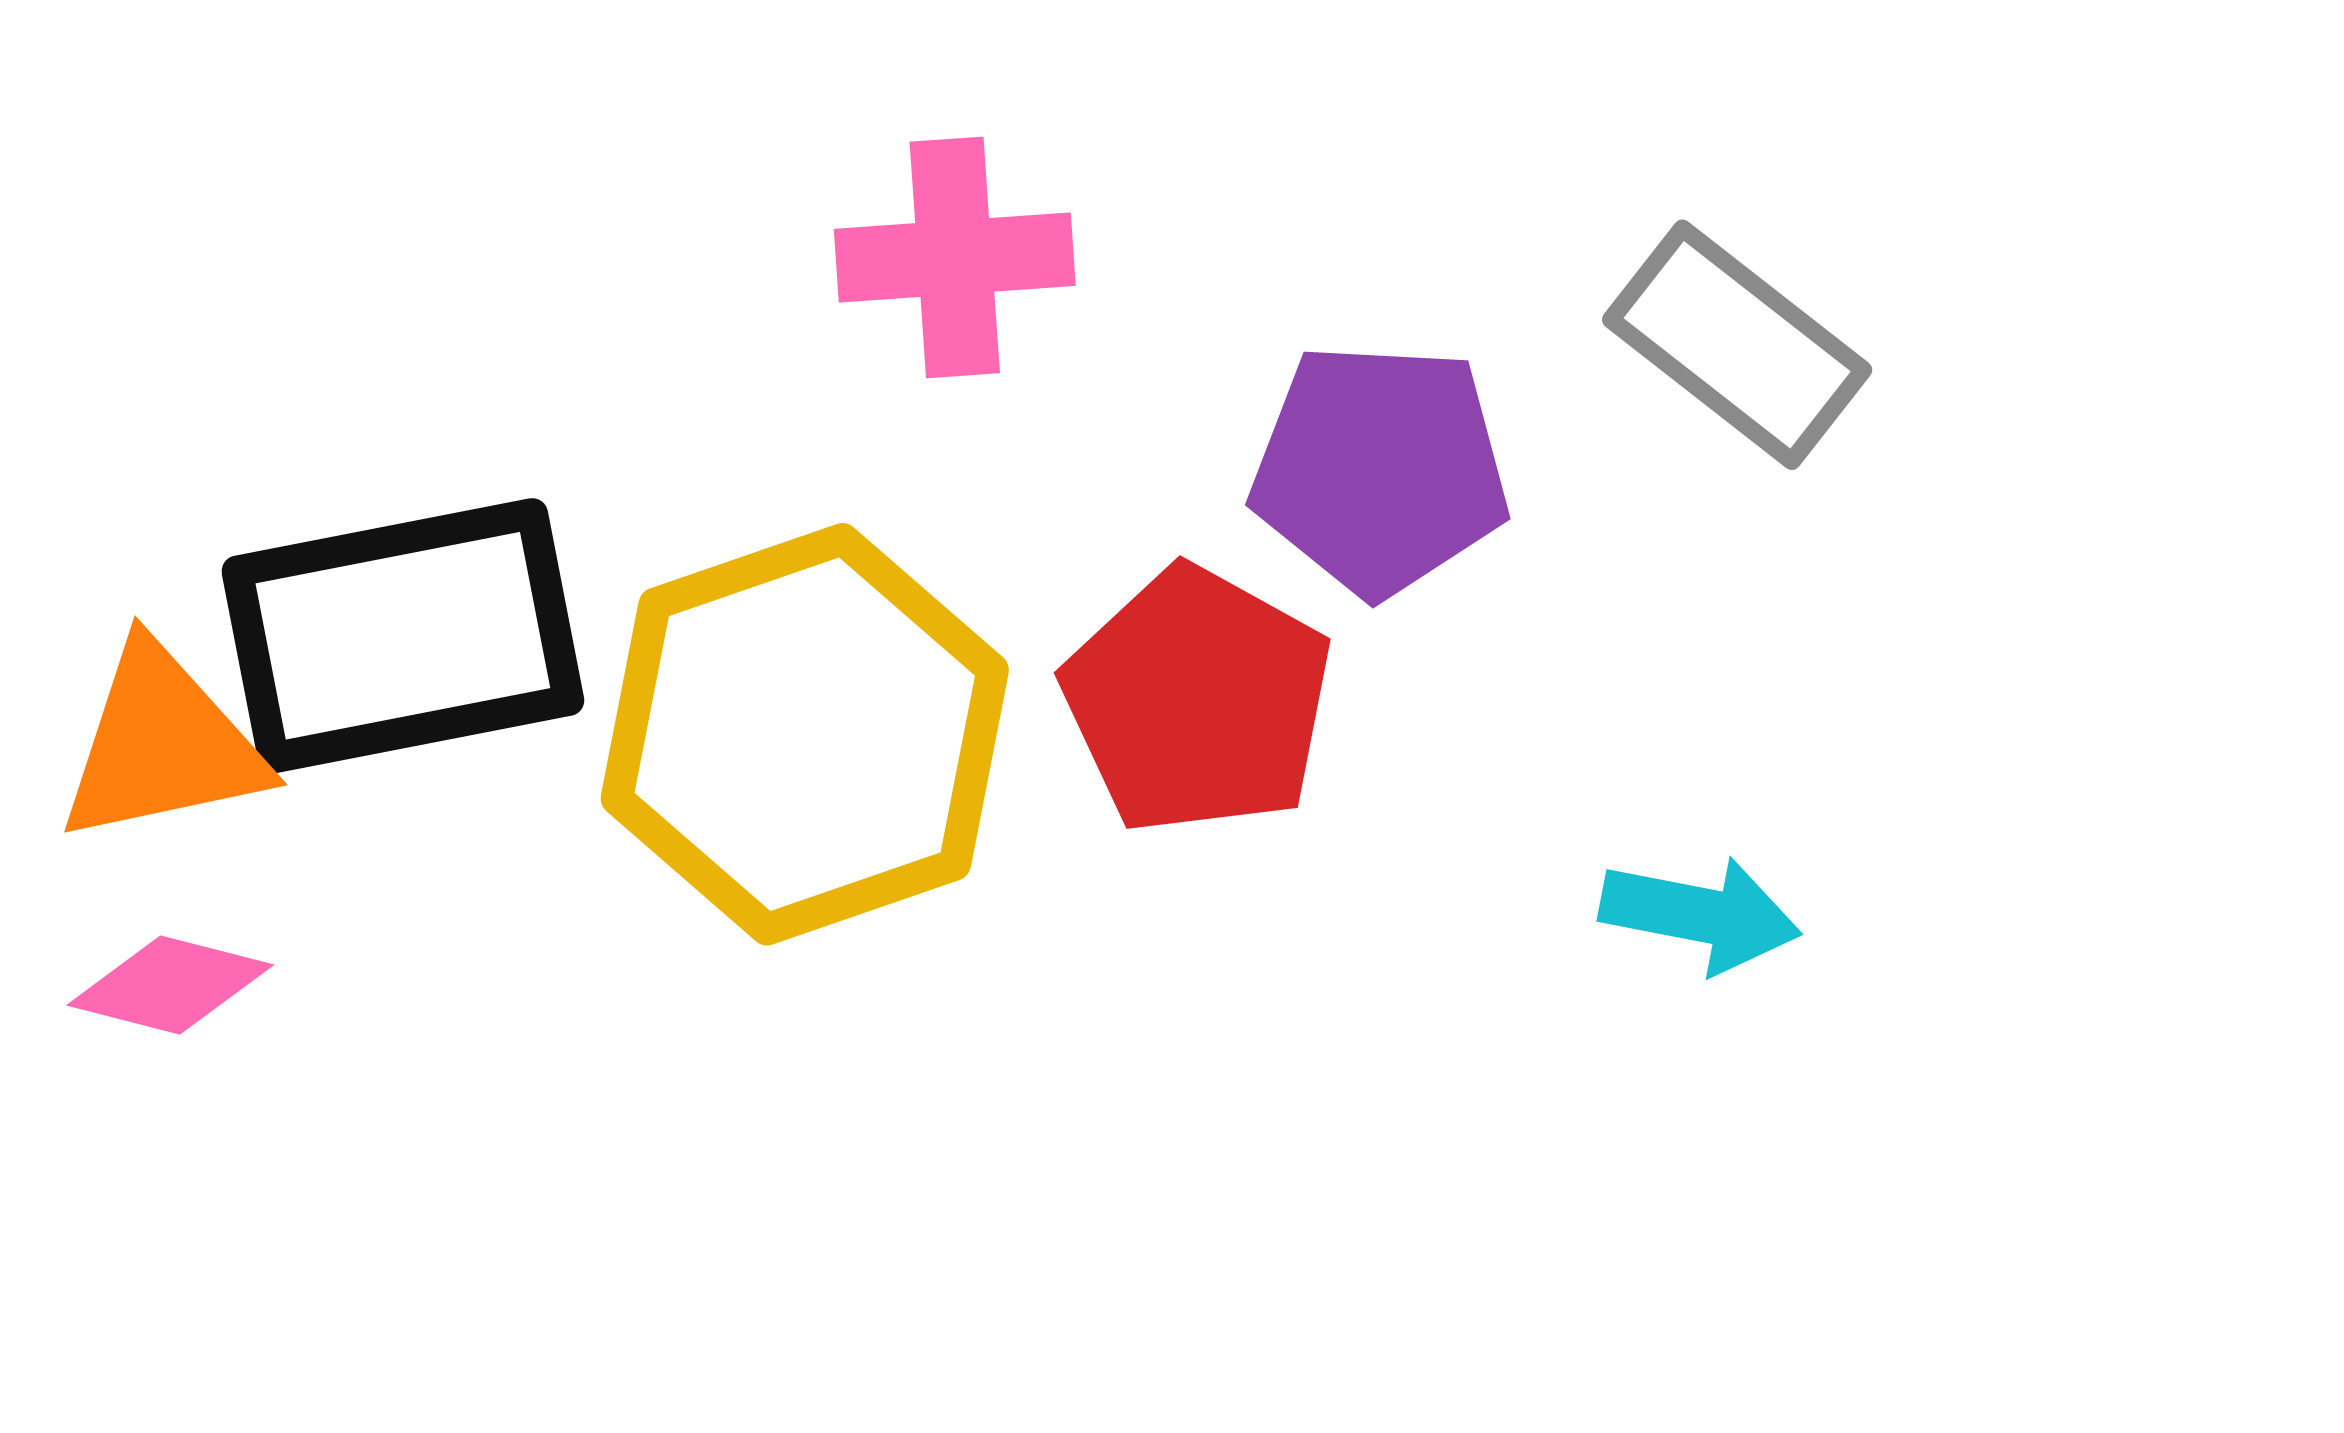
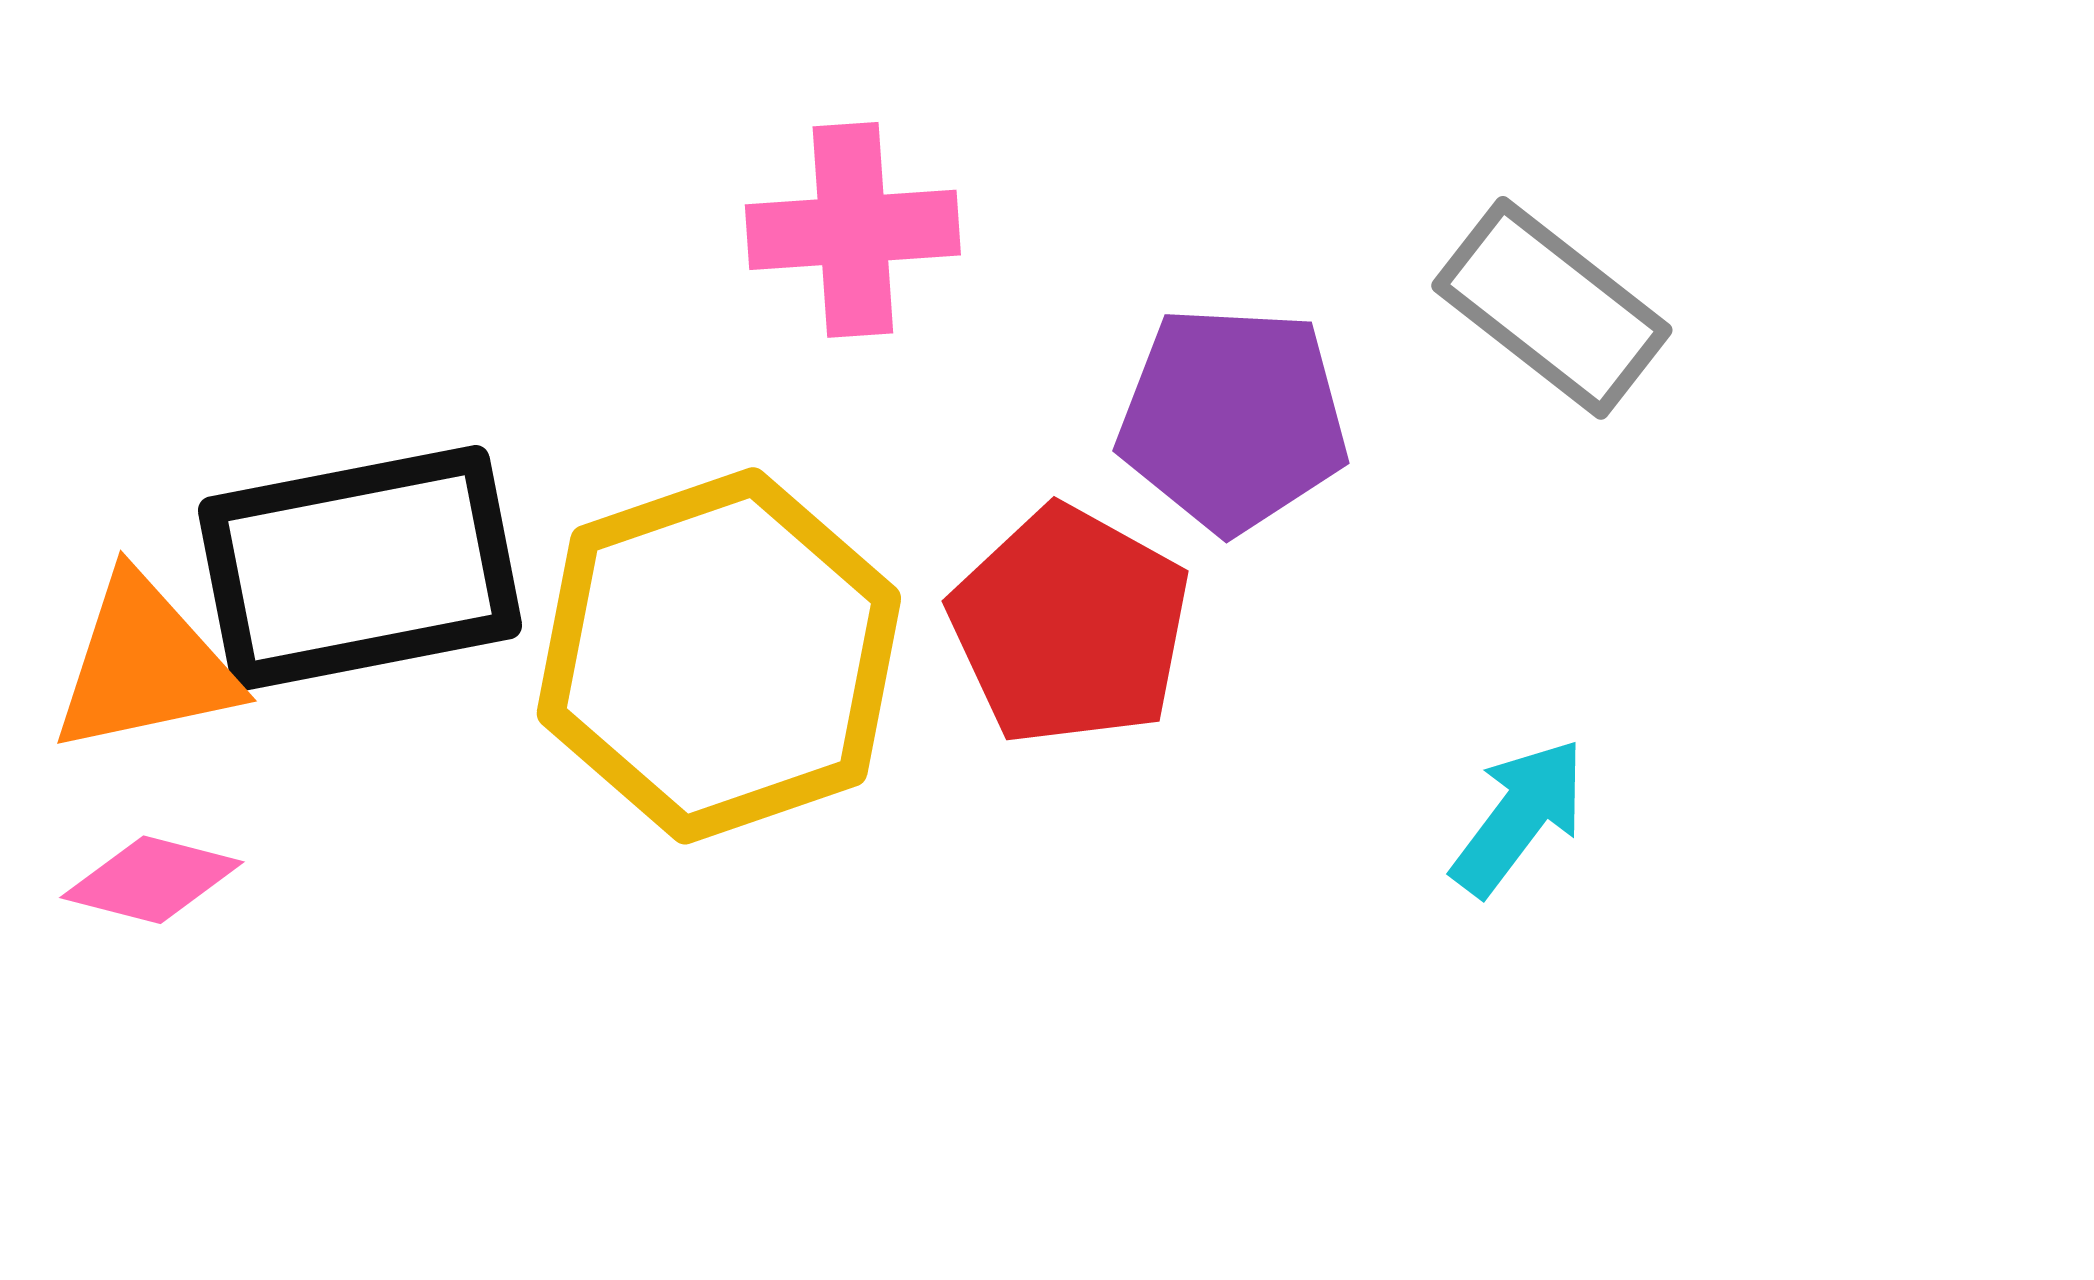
cyan arrow: (1700, 914) -> (1519, 817), turned -64

